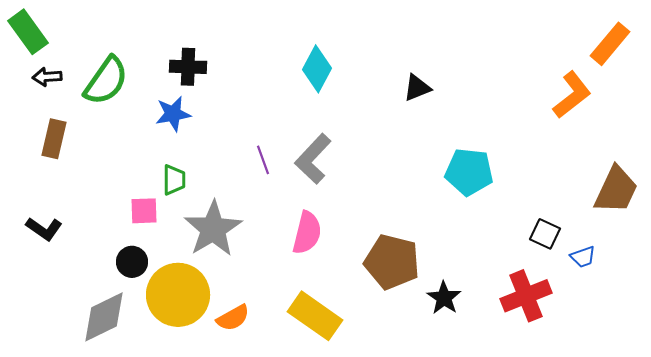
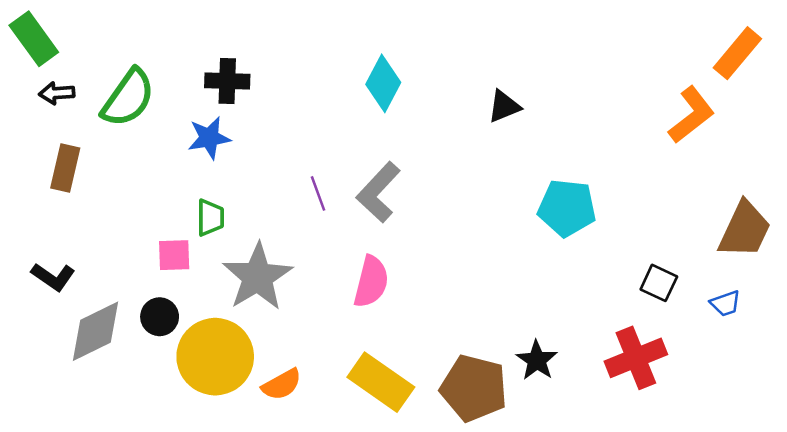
blue trapezoid: (583, 257) -> (725, 303), moved
brown pentagon: (392, 262) -> (474, 388), moved
gray diamond: (104, 317) -> (96, 331), moved

